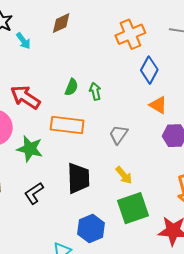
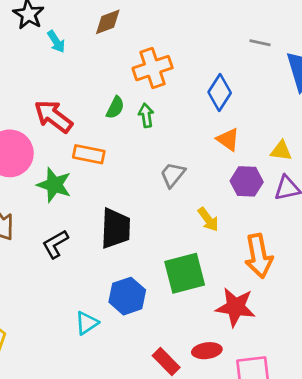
orange cross: (130, 34) -> (153, 68), moved
orange rectangle: (67, 125) -> (89, 154), moved, size x0.7
yellow arrow: (124, 175) -> (208, 219), moved

